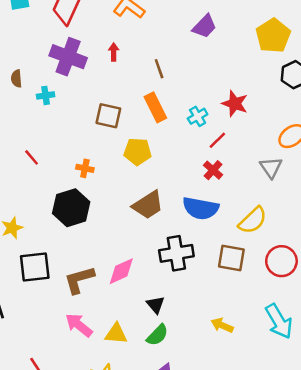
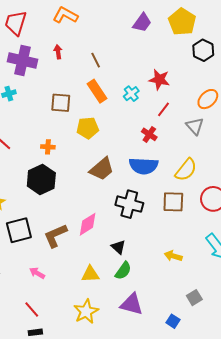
purple trapezoid: (204, 26) -> (142, 23), moved
red line: (217, 140) -> (163, 109), moved
black cross: (176, 253) -> (129, 204), turned 32
pink arrow: (79, 325) -> (37, 273), moved, size x0.7

